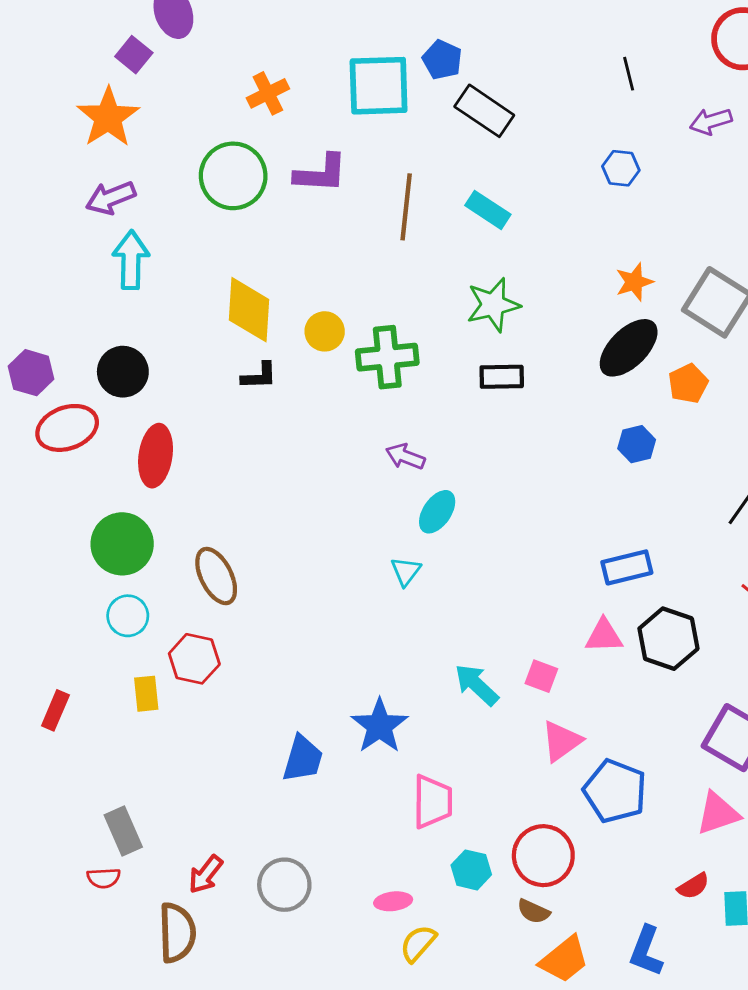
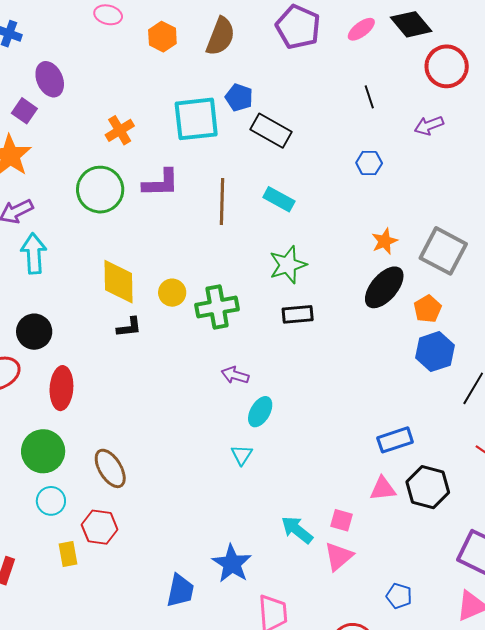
blue hexagon: (637, 444) -> (435, 352), moved, size x1.5
pink triangle: (562, 741) -> (339, 556), moved
blue pentagon: (615, 791) -> (399, 596), size x0.6

